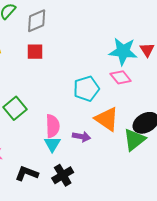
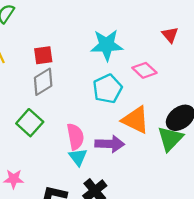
gray diamond: (37, 21) -> (43, 82), moved
cyan star: (123, 51) -> (107, 45), moved
purple arrow: (81, 137) -> (110, 144), size x1.4

